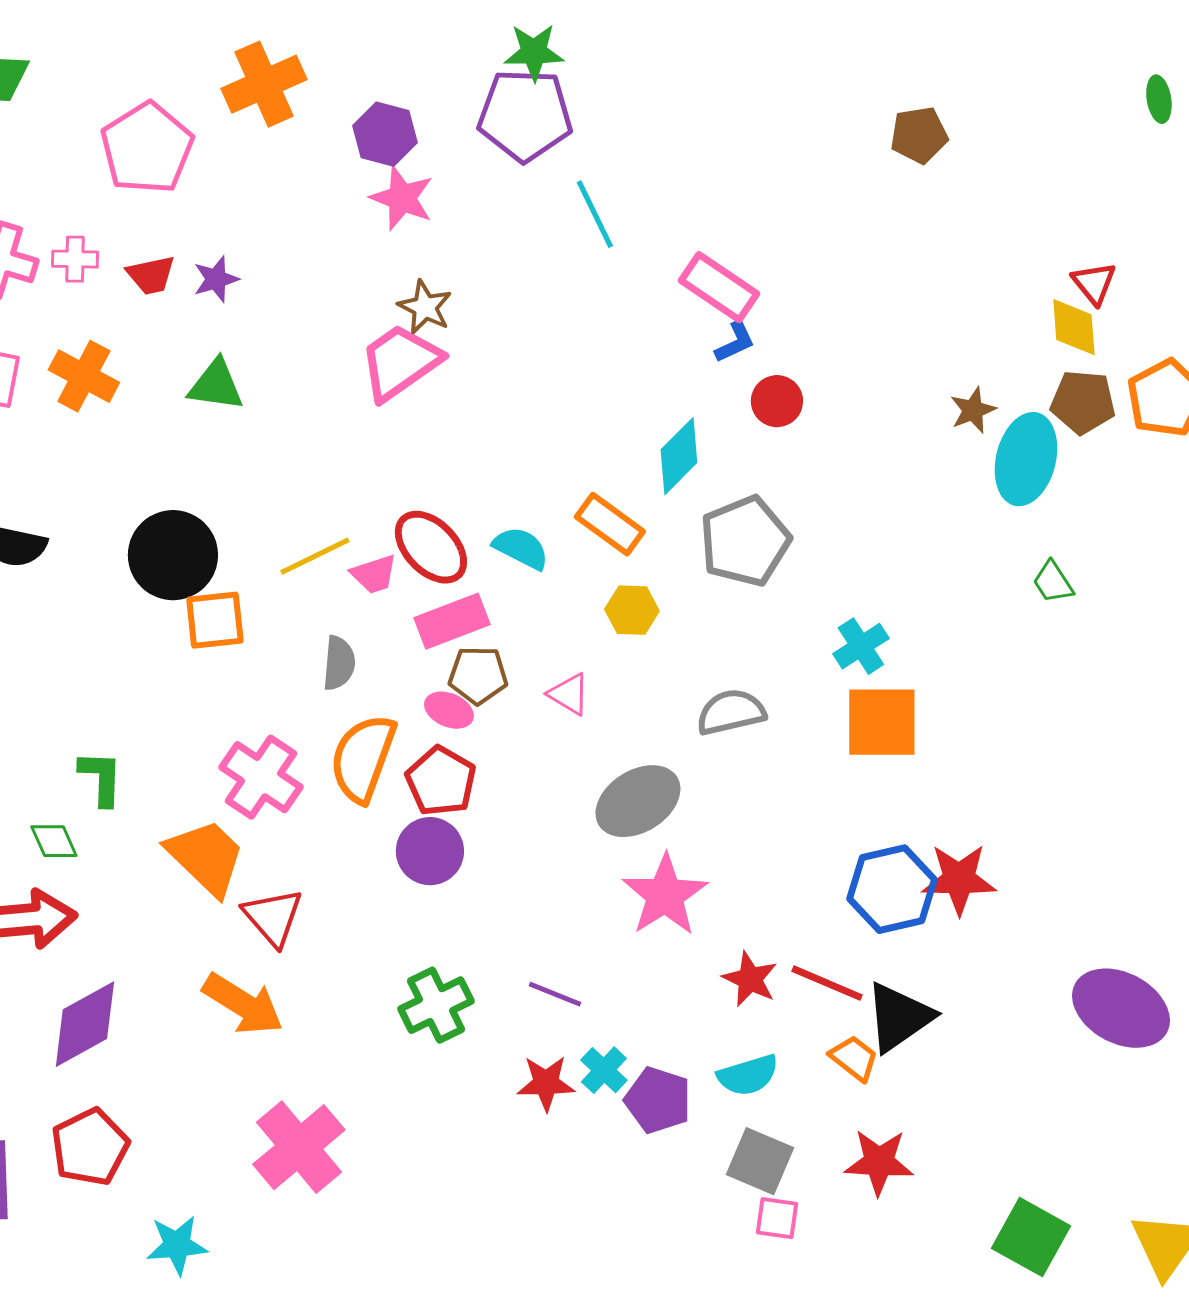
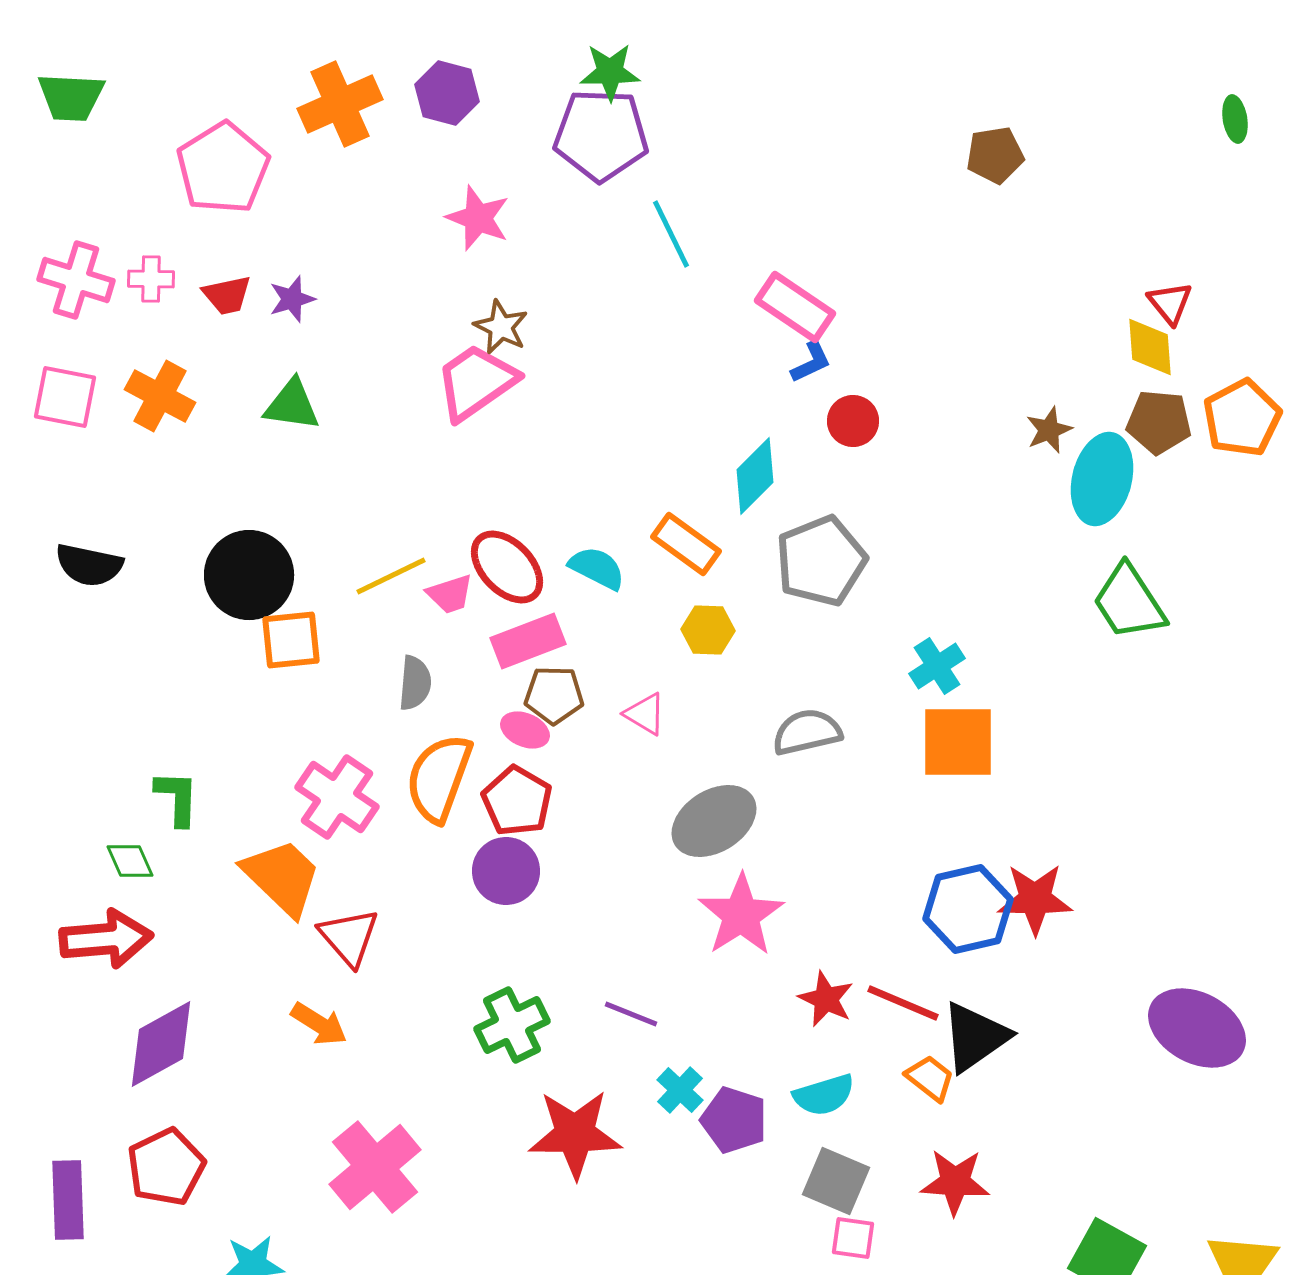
purple hexagon: (385, 134) -> (447, 93), moved
green trapezoid: (1053, 582) -> (1129, 602), size x1.8
orange arrow: (243, 1004) -> (319, 1024), size x0.7
red star: (546, 1083) -> (575, 1134), moved, size x1.6

